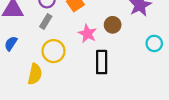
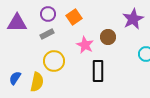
gray rectangle: (46, 22) -> (47, 34), turned 32
blue semicircle: (11, 43) -> (15, 78), moved

